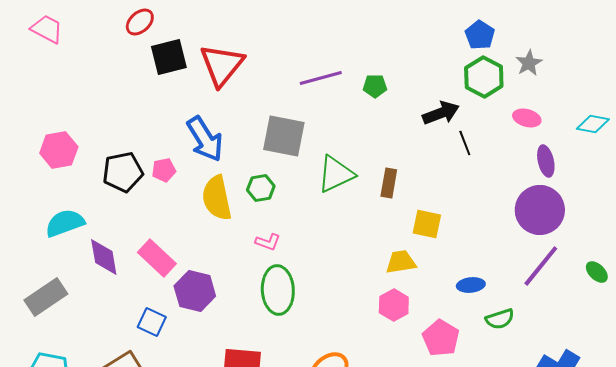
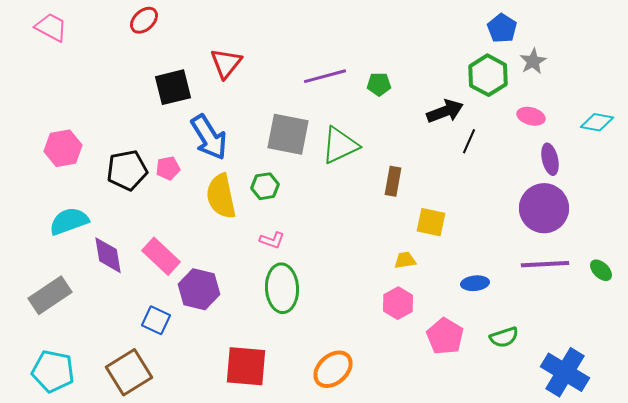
blue pentagon: (480, 35) -> (502, 28), moved
black square: (169, 57) -> (173, 87), moved
red triangle: (222, 65) -> (226, 63), size x0.7
black line: (465, 143) -> (469, 141), turned 45
green triangle: (336, 174) -> (340, 145), moved
yellow trapezoid: (401, 262) -> (405, 260), size x0.7
purple line: (541, 266) -> (545, 264), turned 48
green semicircle: (500, 319) -> (504, 337), moved

